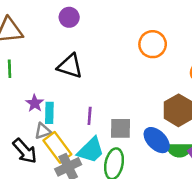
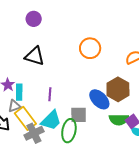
orange circle: (153, 44) -> (90, 48), moved
gray square: (121, 128) -> (79, 115), moved
blue ellipse: (157, 140) -> (99, 99), moved

